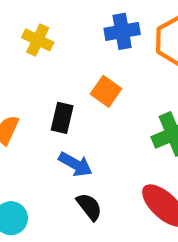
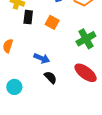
black rectangle: (62, 118) -> (28, 17), moved

